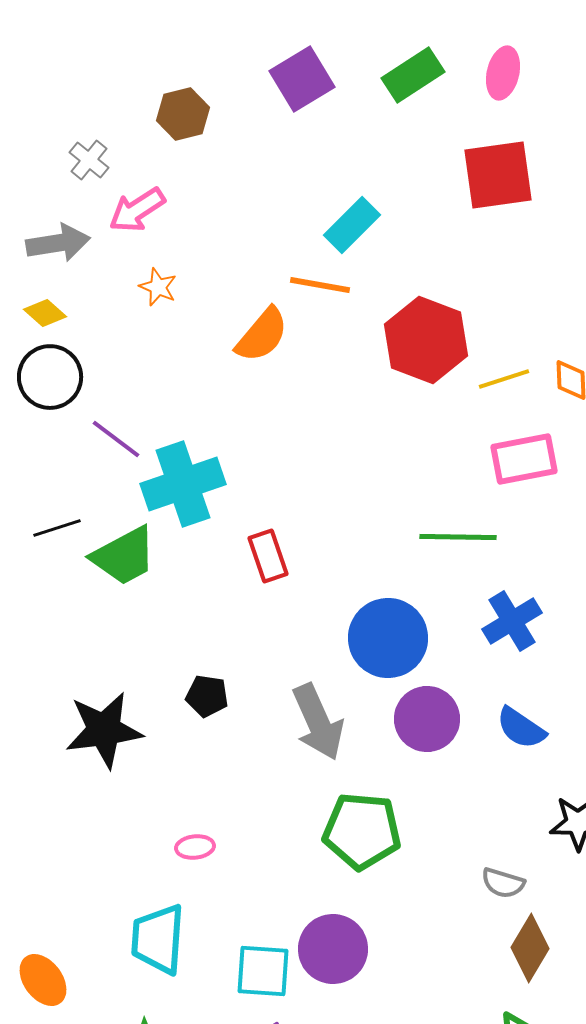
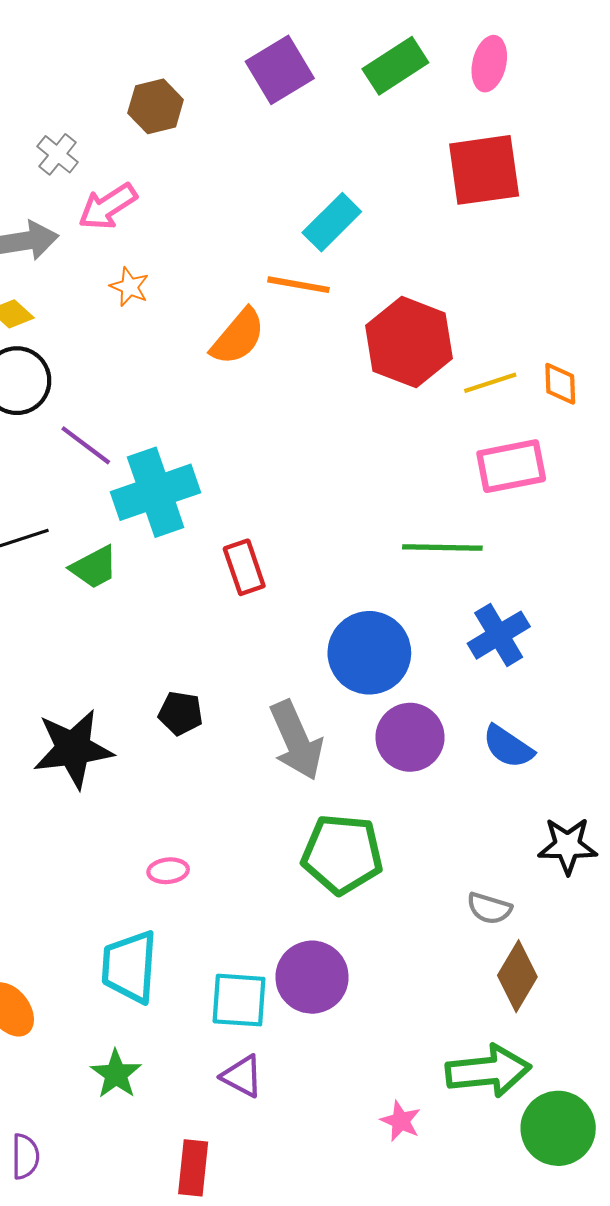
green trapezoid: (124, 556) -> (94, 567), size x0.7

